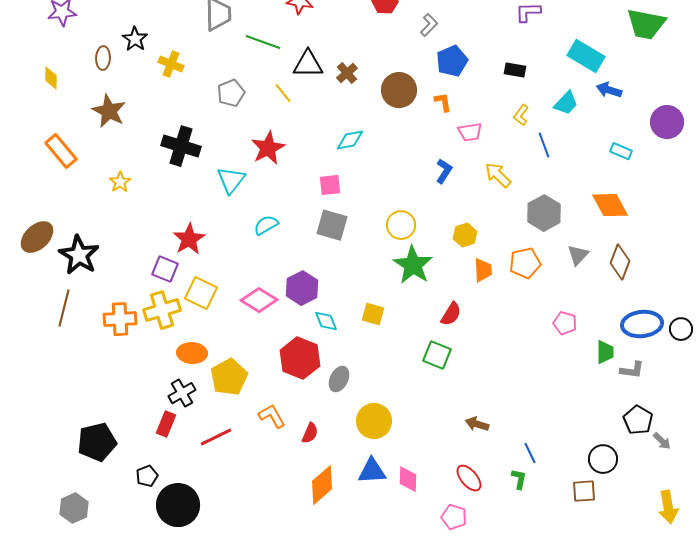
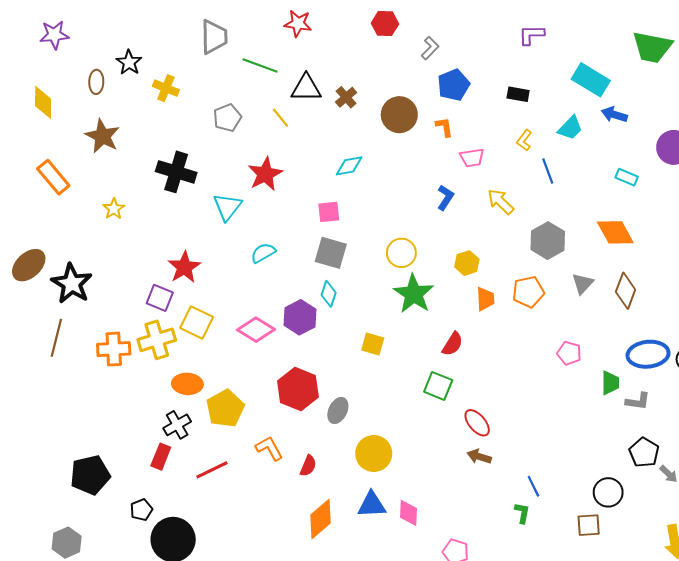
yellow diamond: (51, 78) -> (43, 102), size x1.4
cyan diamond: (326, 321) -> (329, 294), moved, turned 40
red ellipse: (469, 478) -> (477, 423), moved

